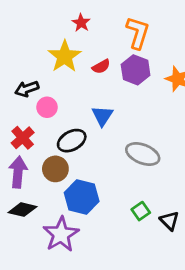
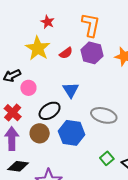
blue hexagon: (82, 197) -> (72, 133), moved

